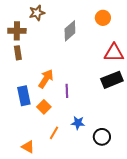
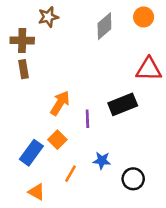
orange circle: (103, 18) -> (144, 17), moved
gray diamond: (70, 31) -> (104, 26), moved
black rectangle: (112, 80) -> (123, 104), moved
blue rectangle: (24, 96) -> (31, 153), moved, turned 48

